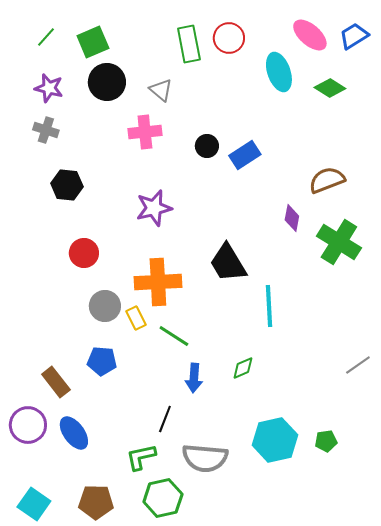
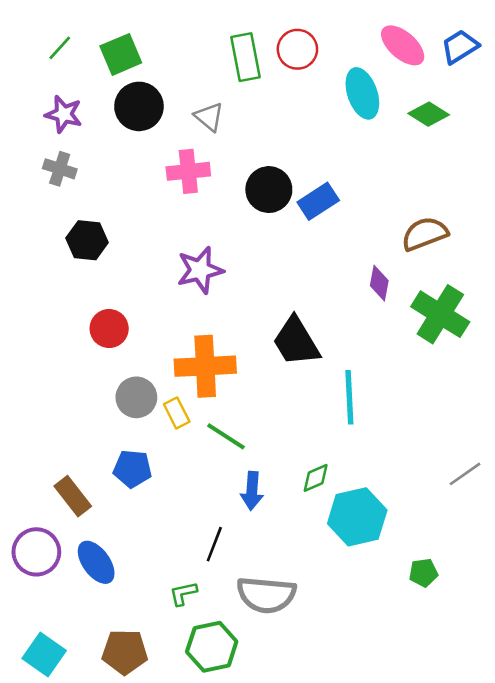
black circle: (207, 146) -> (269, 190), size x1.5
cyan hexagon: (275, 440) -> (357, 517), moved
green L-shape: (141, 457) -> (183, 593), size x0.7

